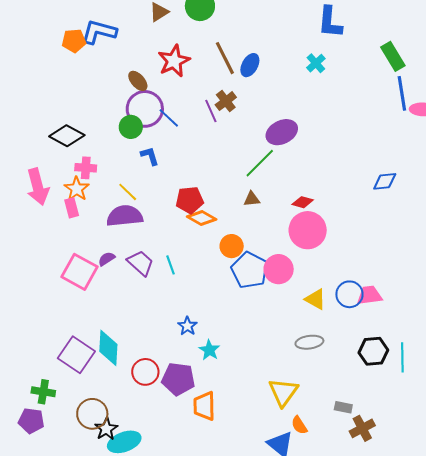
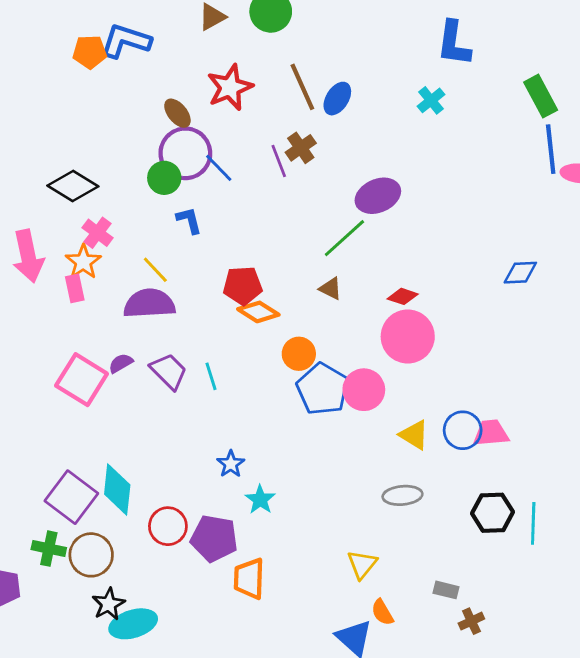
pink cross: (86, 168) -> (98, 233), turned 30
brown triangle: (252, 199) -> (331, 289), turned 30
green cross: (43, 392) -> (49, 549), moved
yellow triangle: (283, 392) -> (362, 564), size x0.7
brown circle: (92, 414) -> (91, 555), moved
brown cross: (362, 428) -> (471, 621), size x0.7

